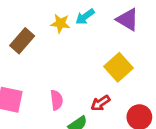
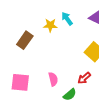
cyan arrow: (85, 17) -> (67, 19), turned 96

